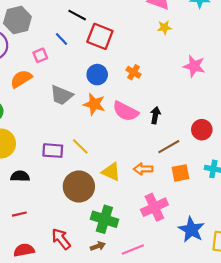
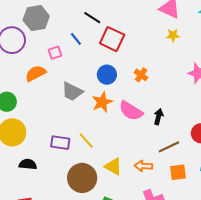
orange star: (94, 104) -> (102, 102), turned 30

